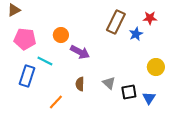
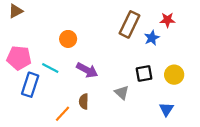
pink pentagon: (25, 39) -> (19, 58), moved
purple arrow: (80, 52) -> (87, 70), moved
brown semicircle: (80, 84) -> (84, 101), moved
black square: (129, 92) -> (144, 74), moved

